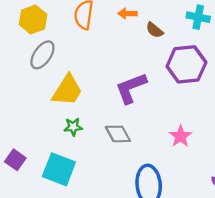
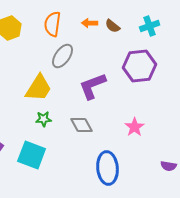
cyan cross: (198, 17) -> (150, 26), turned -30
brown semicircle: (155, 30) -> (113, 26), moved
gray ellipse: (42, 55) -> (63, 56), moved

